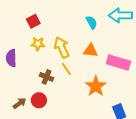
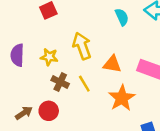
yellow star: (38, 44) -> (49, 57), moved
orange triangle: (91, 50) -> (112, 64), moved
yellow line: (66, 69) -> (84, 84), moved

